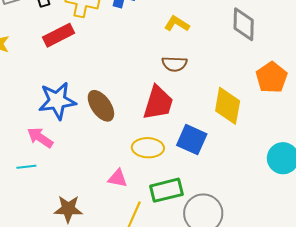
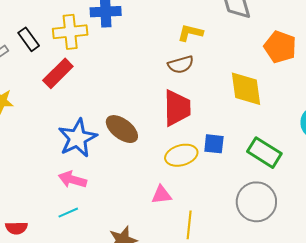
yellow L-shape: (177, 24) -> (190, 33), moved
blue square: (192, 140) -> (214, 144), moved, size x0.7
green rectangle: (166, 190) -> (264, 153), moved, turned 64

